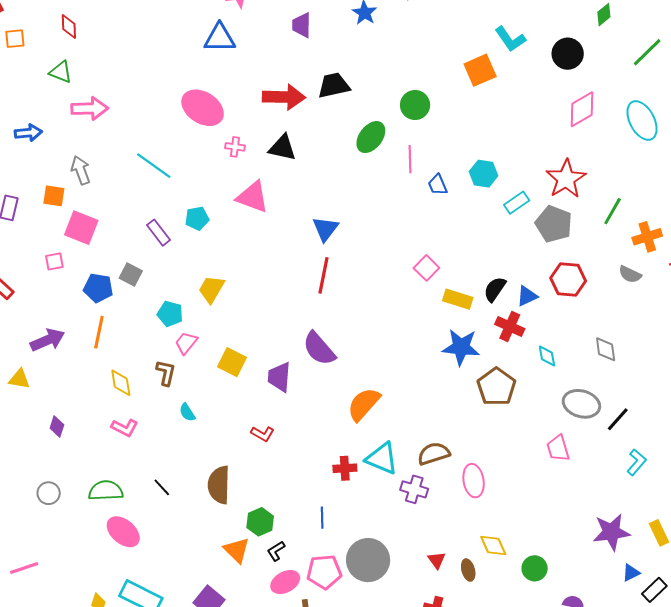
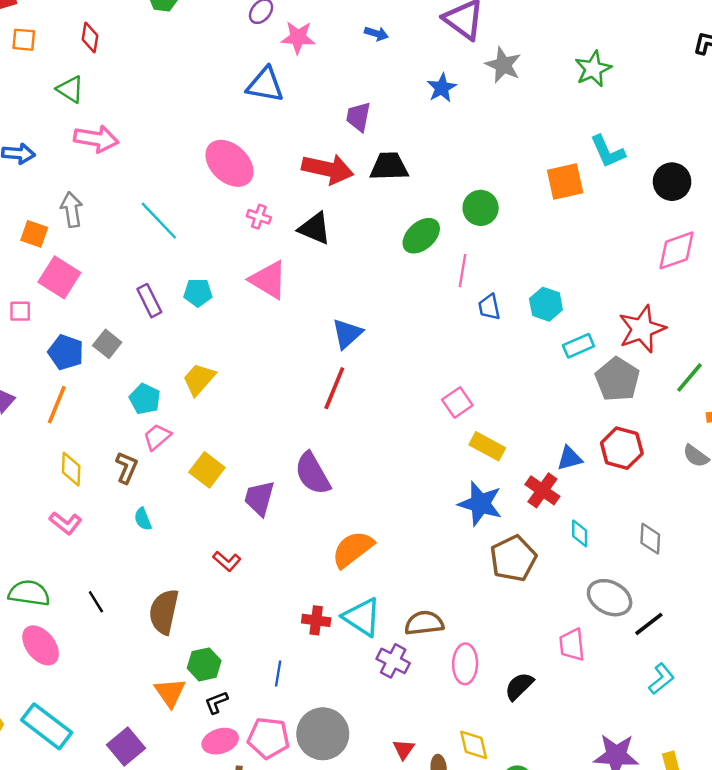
purple trapezoid: (302, 25) -> (358, 117), moved
black semicircle: (495, 289) -> (519, 686), moved

